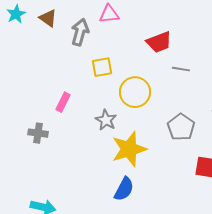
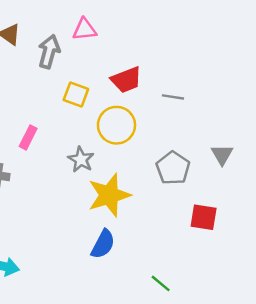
red trapezoid: (159, 42) -> (126, 80), moved
yellow square: (102, 67) -> (76, 94), turned 30

